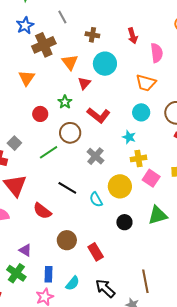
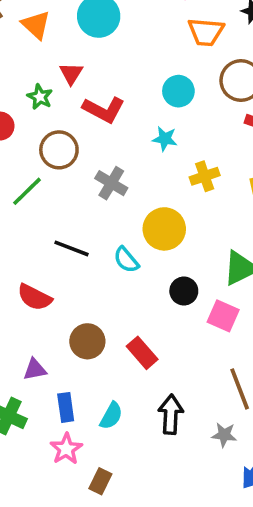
red triangle: (84, 83) -> (71, 73), moved
orange trapezoid: (146, 83) -> (206, 32), moved
yellow cross: (138, 158) -> (205, 176), moved
pink square: (151, 178) -> (223, 316), moved
purple triangle: (25, 250) -> (35, 369), moved, turned -32
black arrow: (105, 288) -> (171, 414), turned 60

